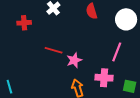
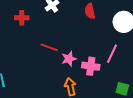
pink cross: (104, 78) -> (91, 66), moved

